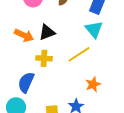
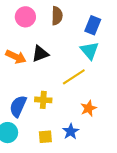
yellow cross: (44, 58) -> (43, 100), moved

